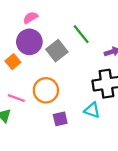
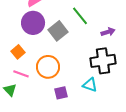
orange square: (13, 62) -> (18, 52), moved

